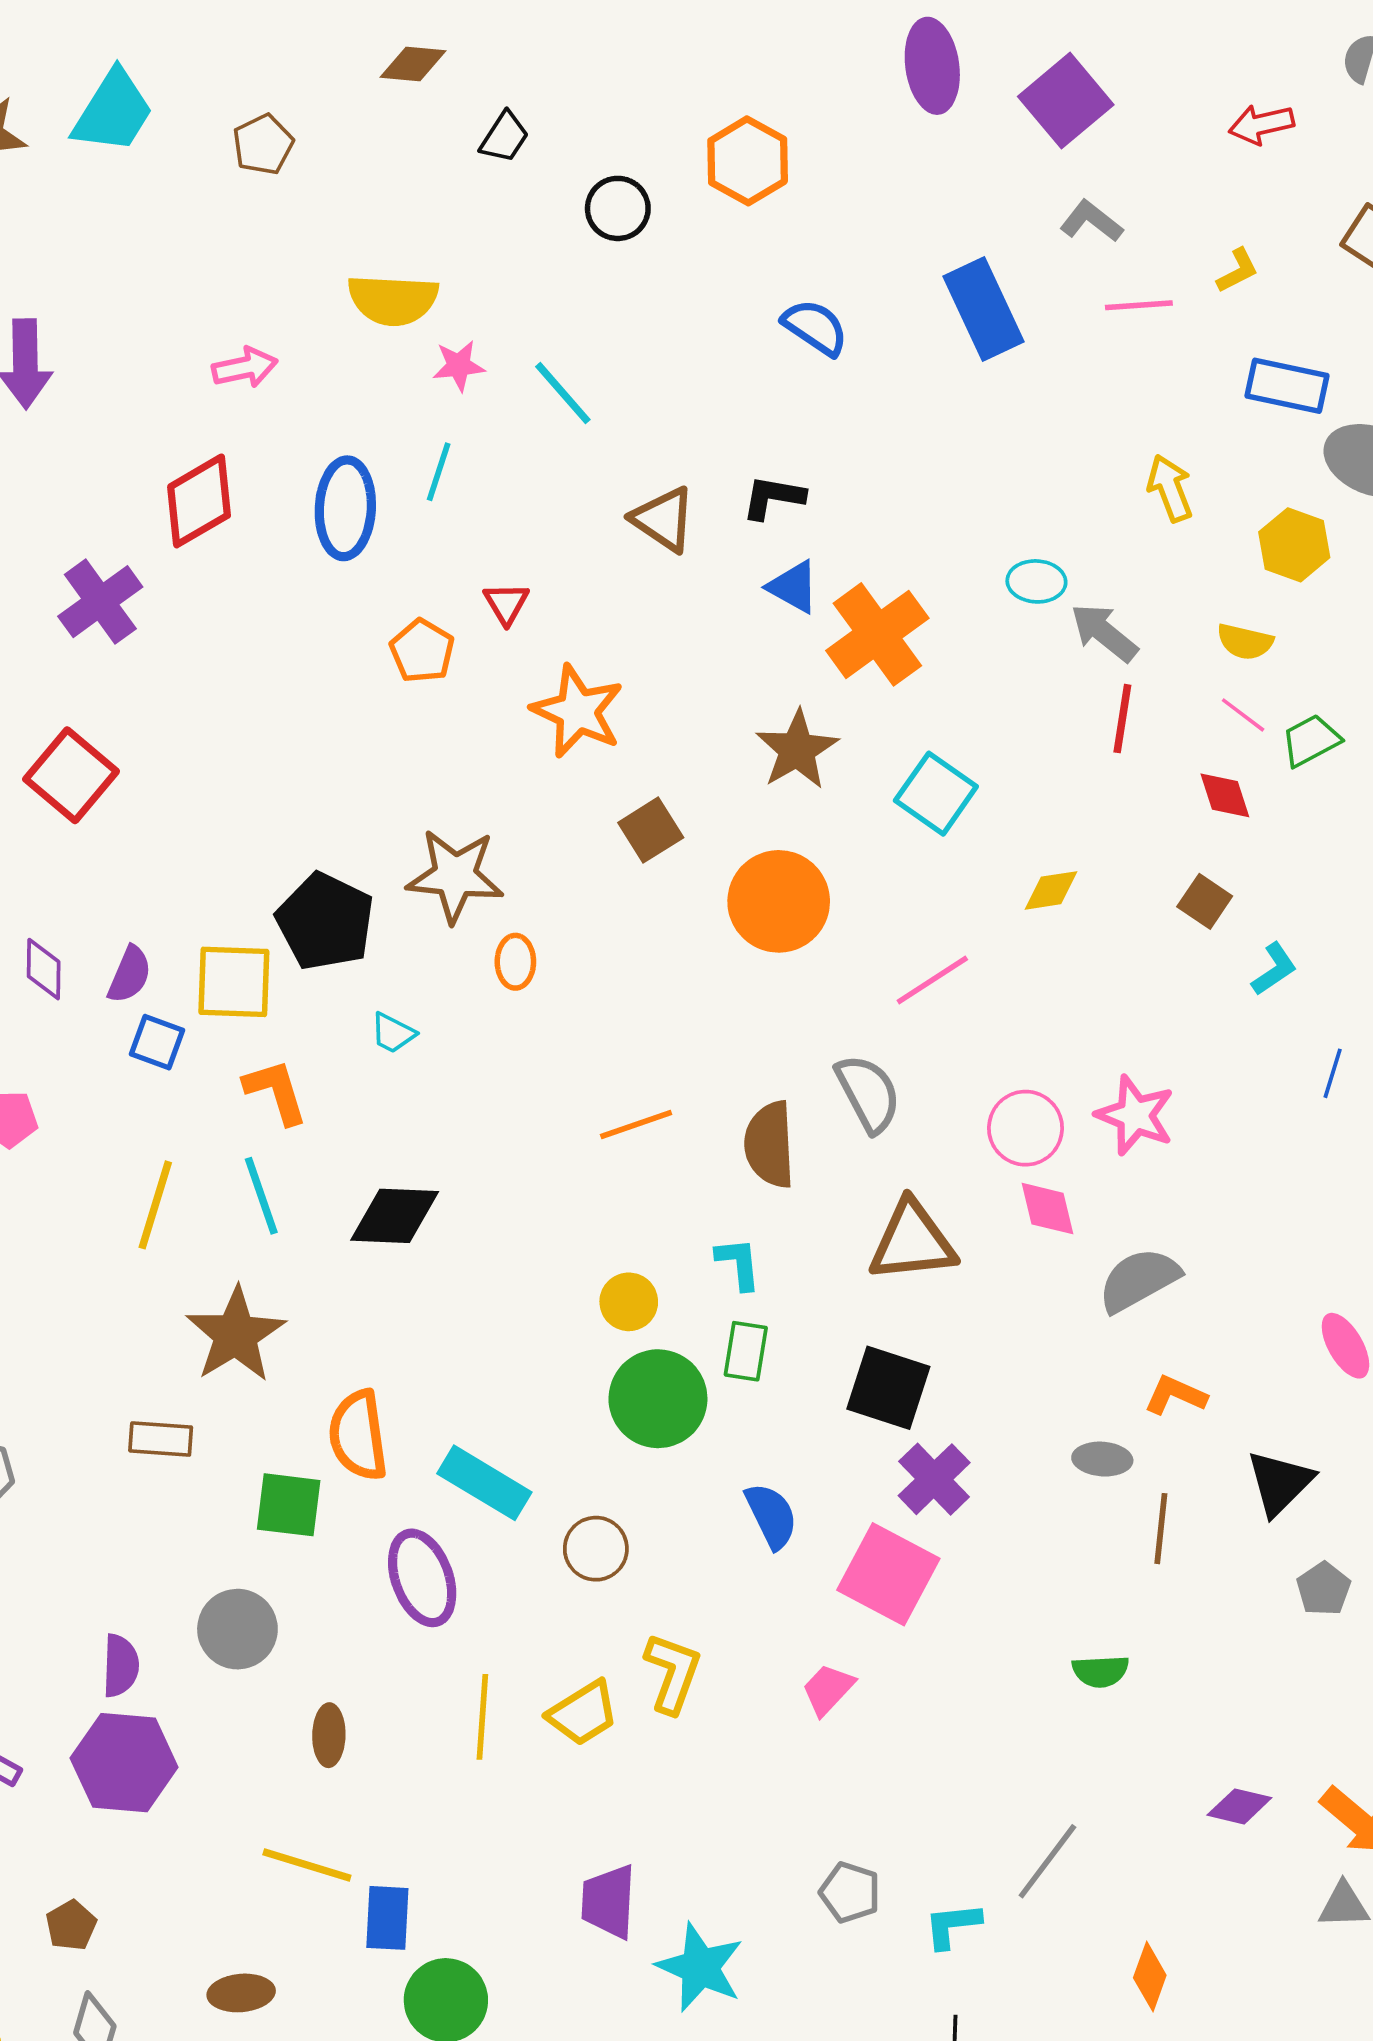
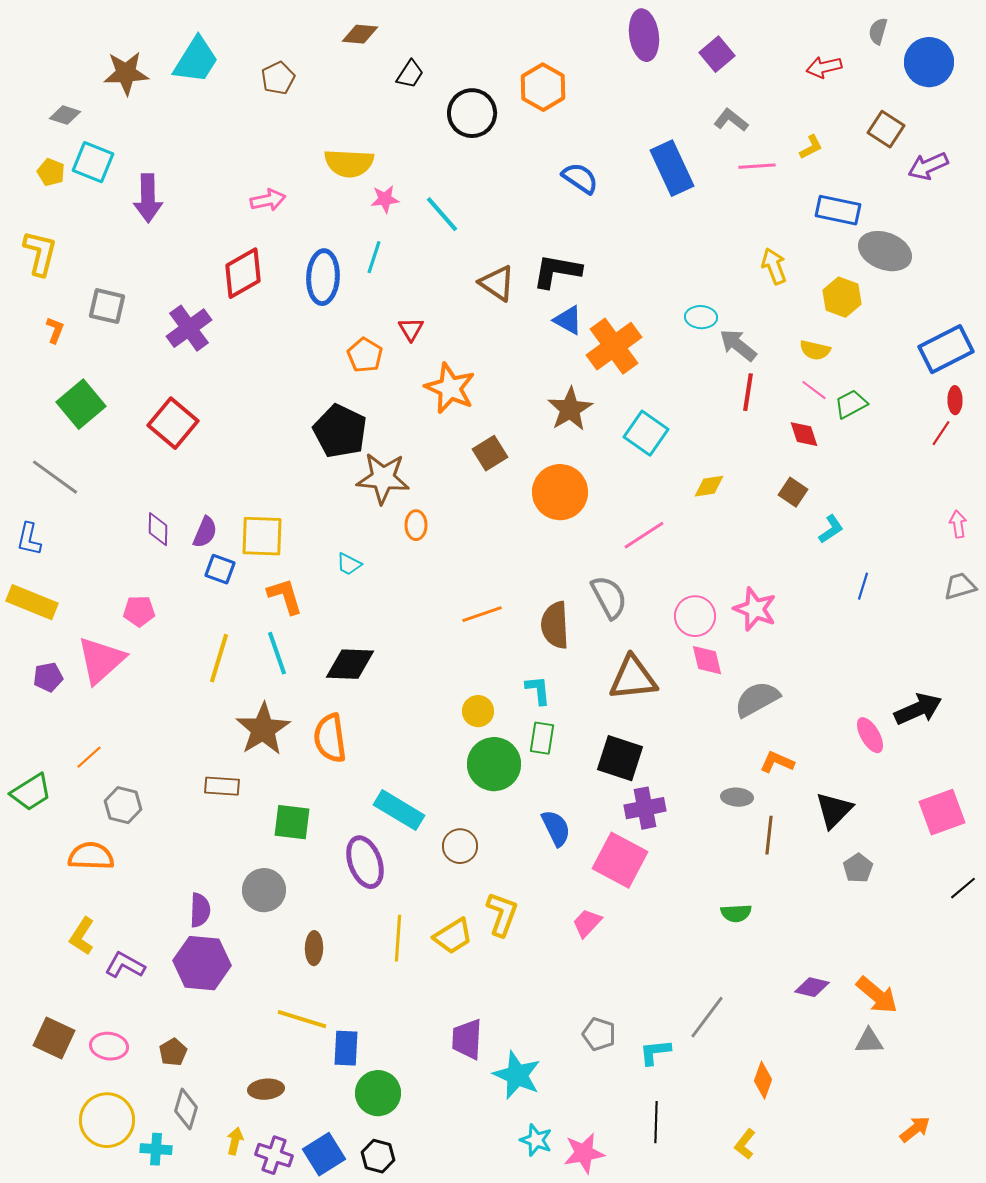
purple square: (1066, 101) -> (717, 54), size x0.7
black circle: (618, 208) -> (472, 113), size x1.4
black L-shape: (773, 497) -> (557, 271), size x1.4
black pentagon: (325, 922) -> (340, 431), moved
orange semicircle: (358, 1435) -> (330, 738), moved
purple cross: (934, 1479) -> (645, 808), turned 33

